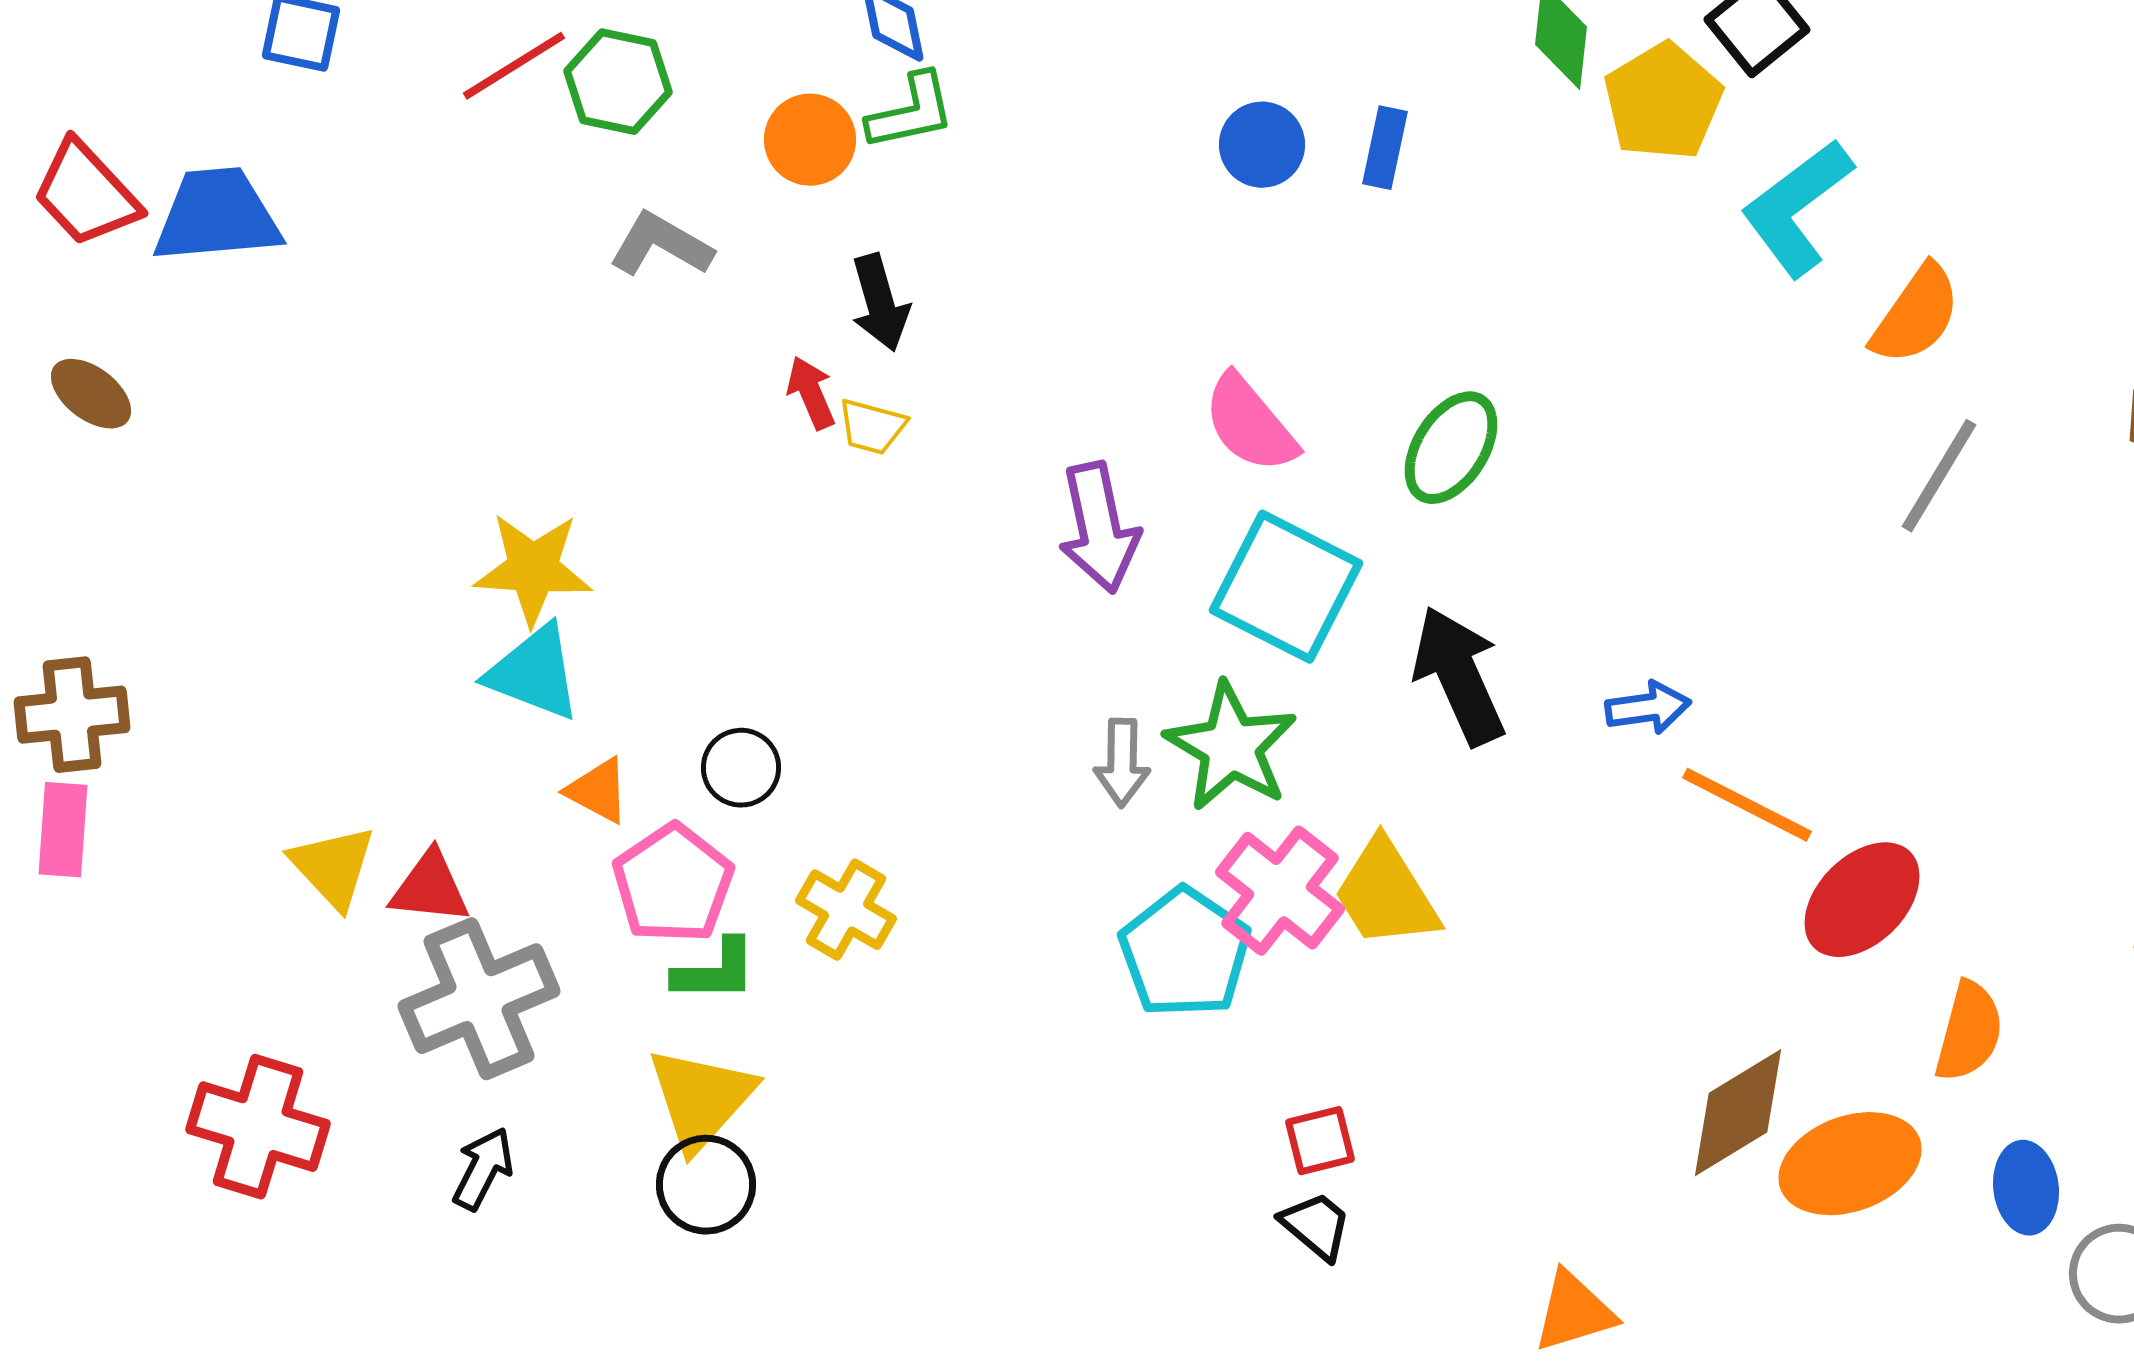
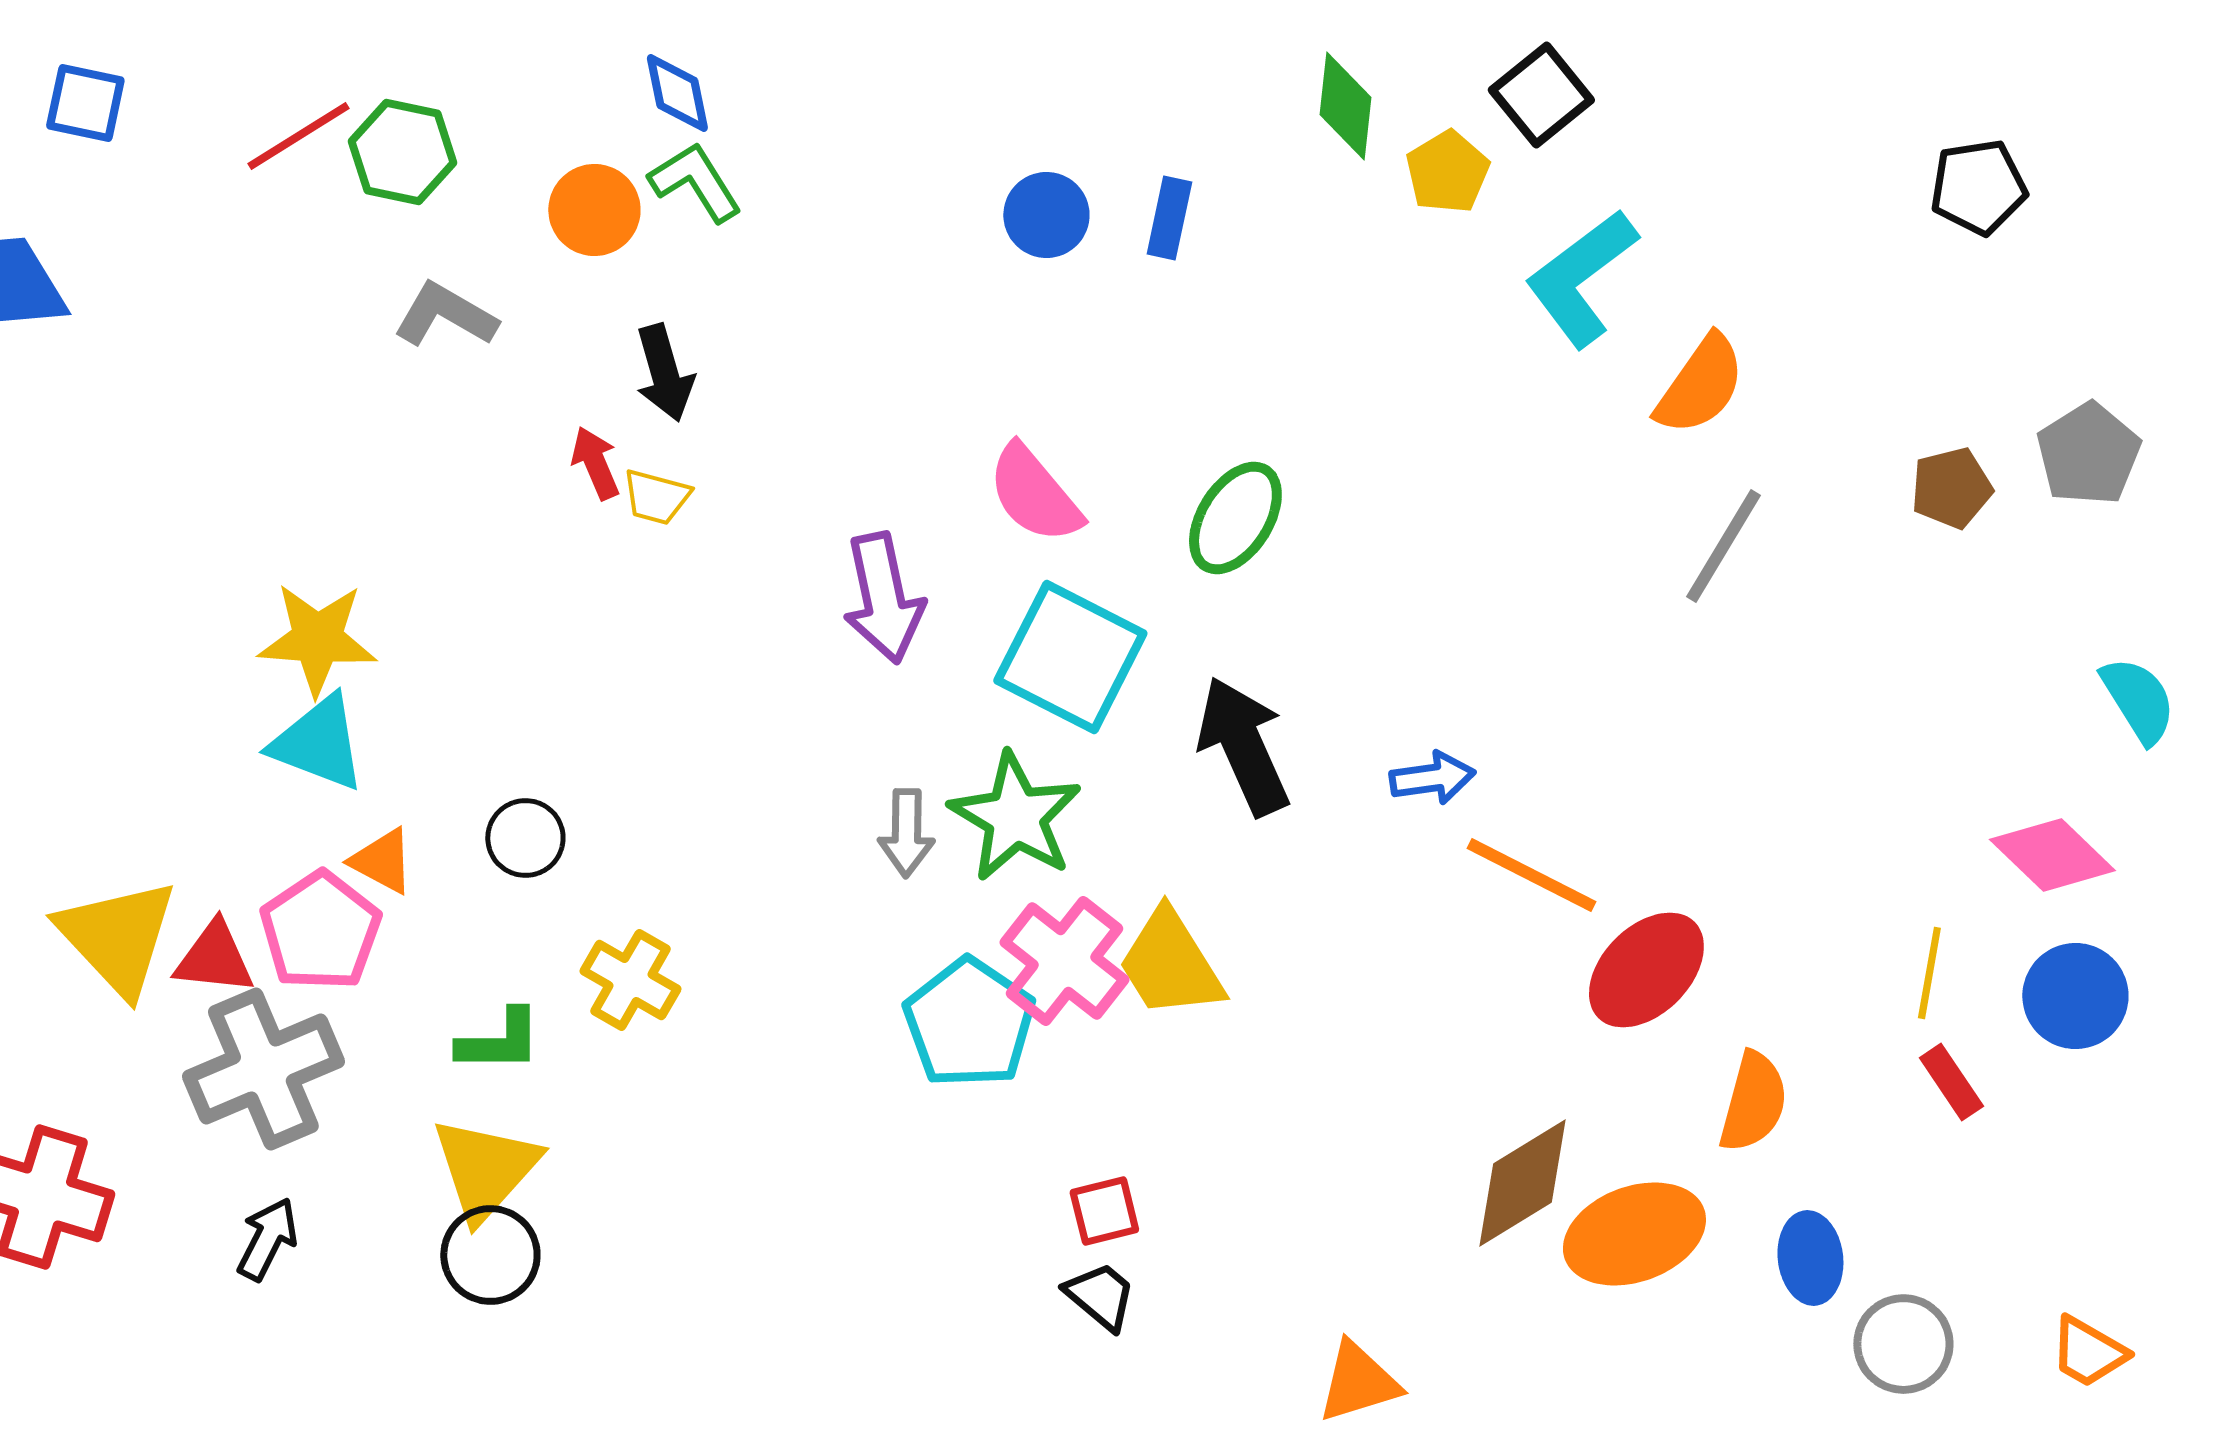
yellow pentagon: (1663, 102) -> (1447, 172), size x0.7
green L-shape: (911, 112) -> (695, 182), turned -110
yellow triangle: (333, 867) -> (117, 937), size x1.4
pink pentagon: (673, 884) -> (320, 931), moved

